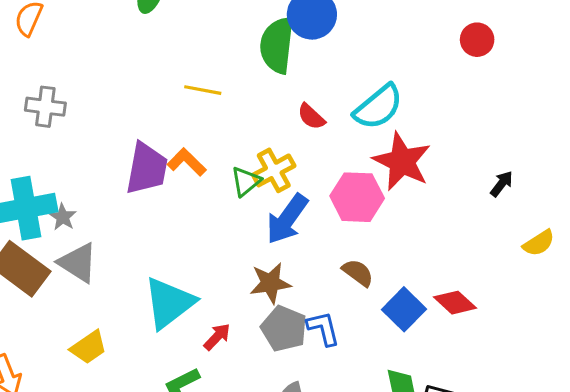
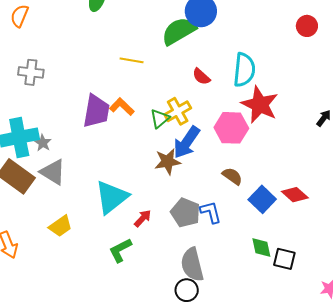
green semicircle: (277, 45) -> (179, 31), turned 54
cyan semicircle: (378, 107) -> (244, 70), turned -44
brown star: (270, 283) -> (168, 162), moved

